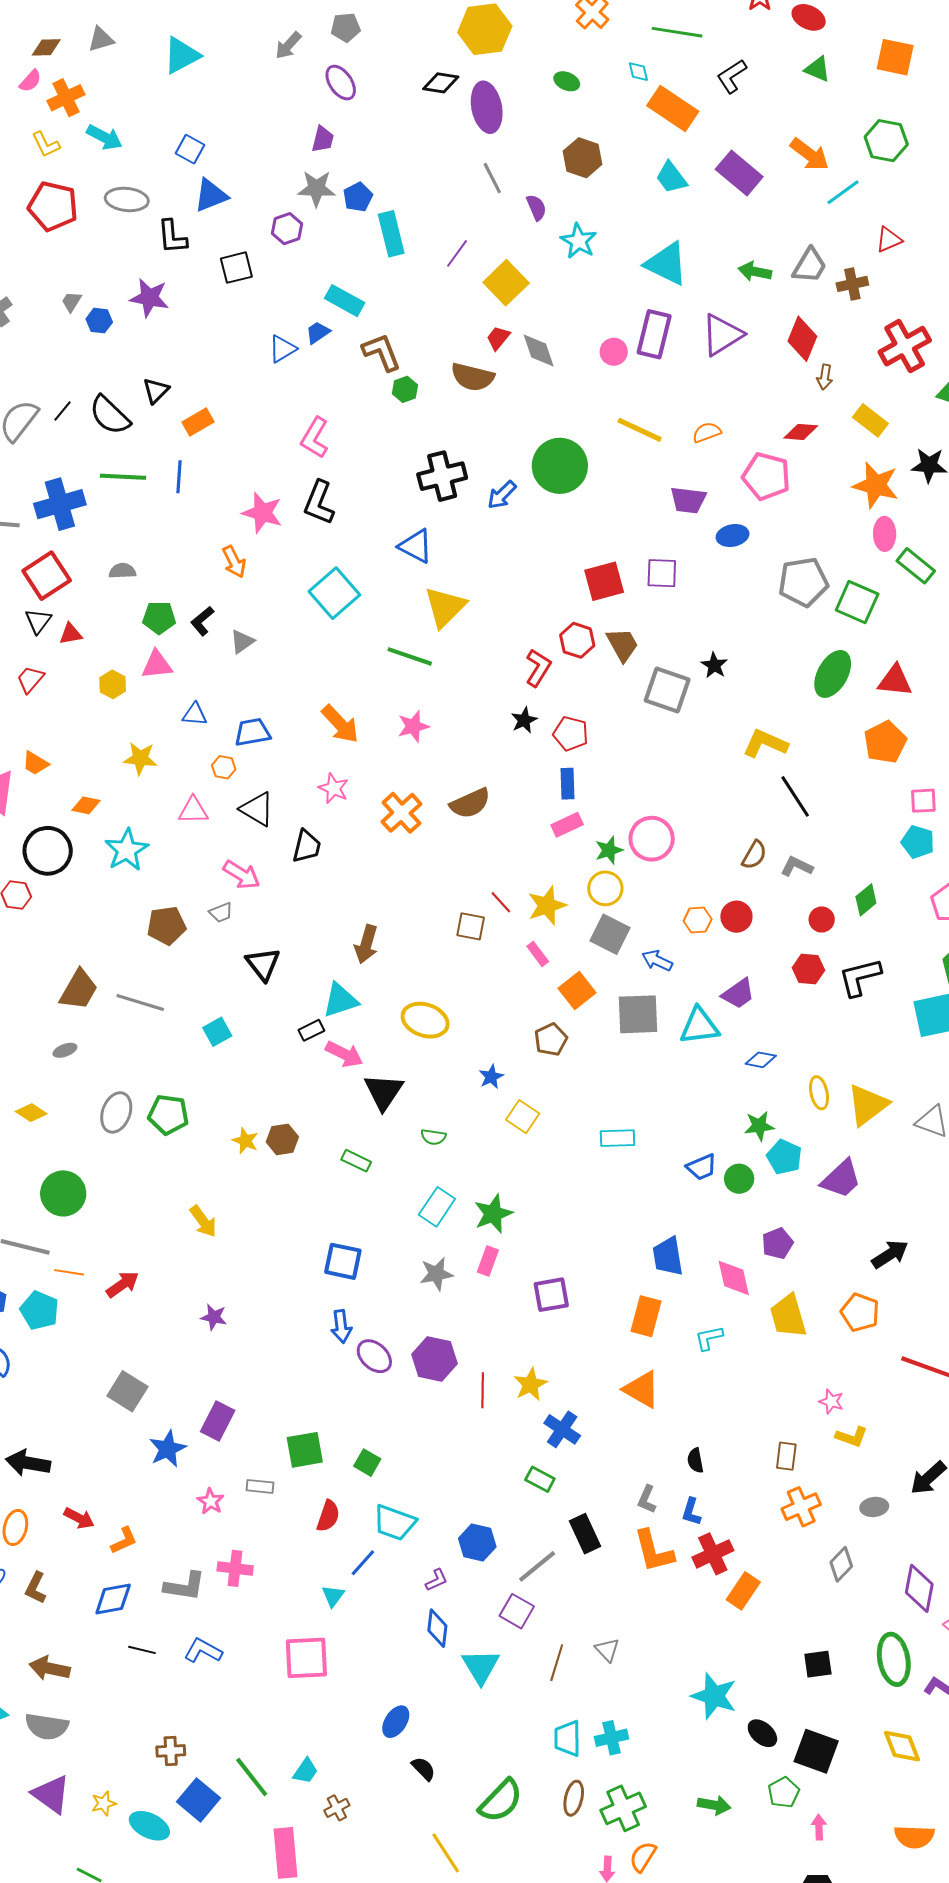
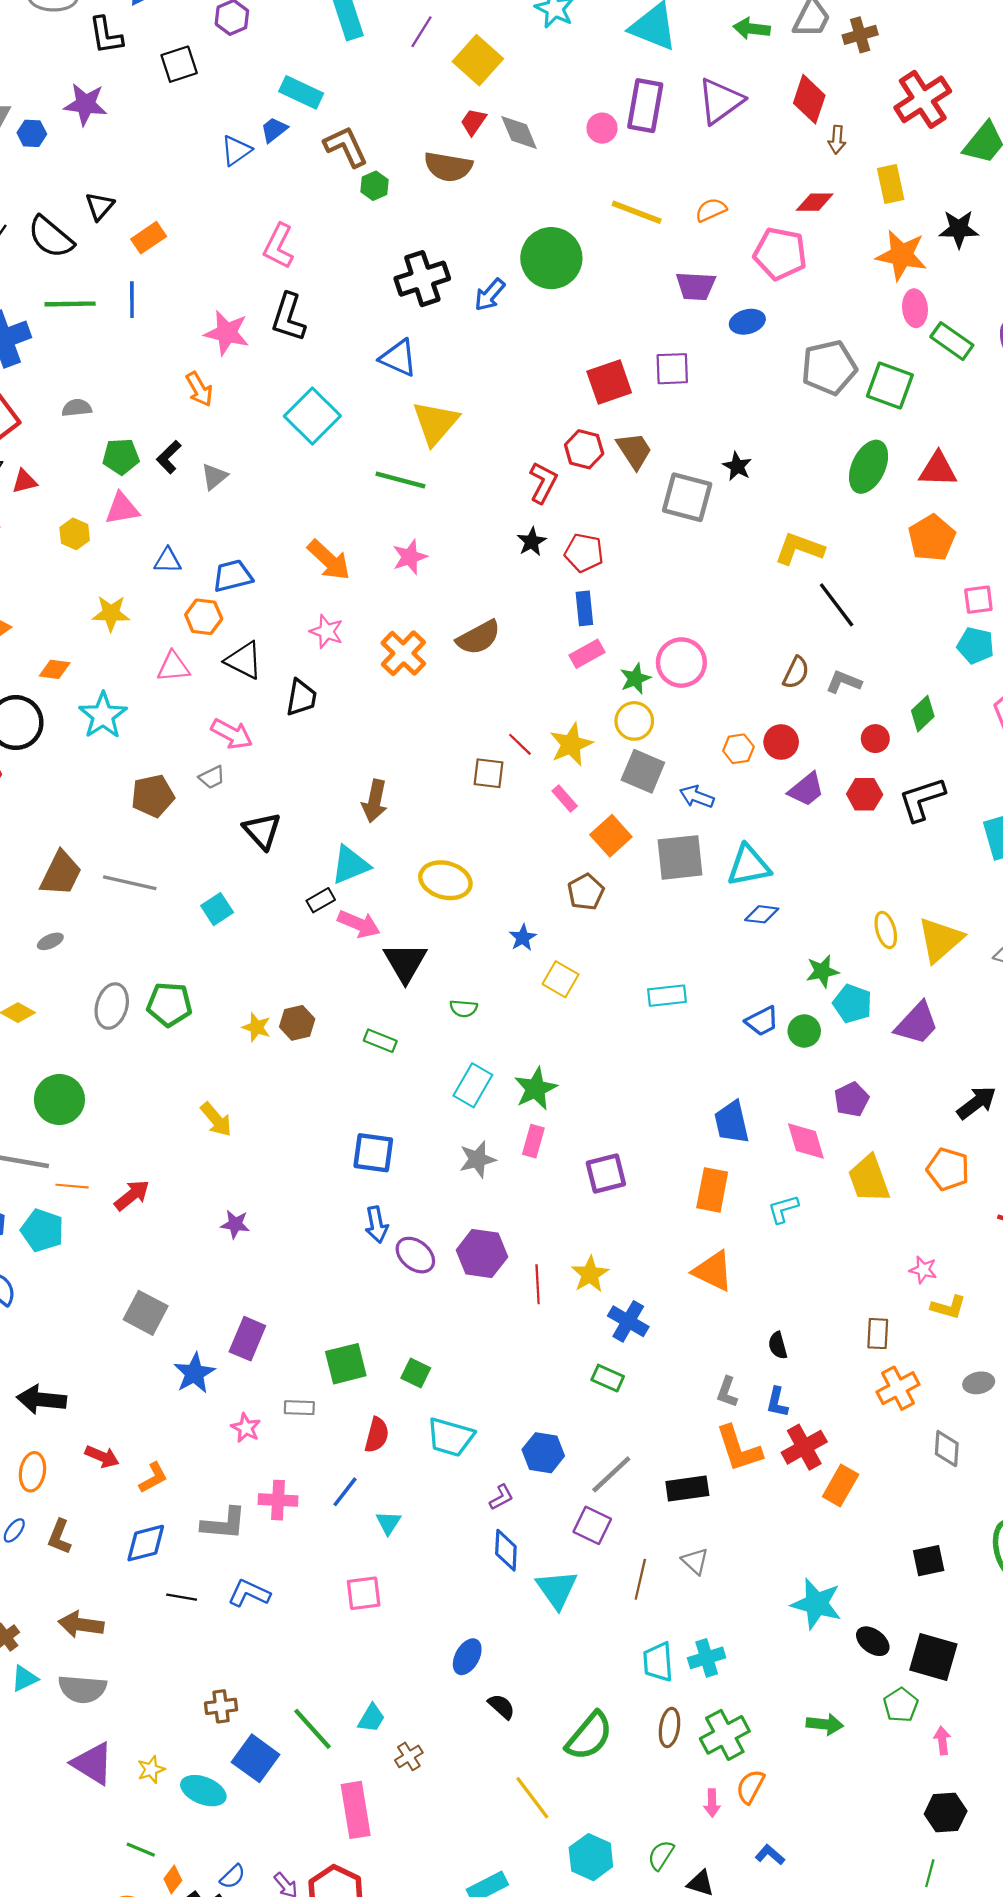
yellow rectangle: (870, 420) -> (891, 184), turned 44
orange hexagon: (224, 767) -> (204, 617), size x1.4
purple trapezoid: (738, 994) -> (806, 789), moved
blue diamond: (761, 1060) -> (762, 914), moved
black rectangle: (585, 1534) -> (687, 1489), moved, turned -69
blue line: (363, 1563) -> (345, 1492), moved
gray diamond: (841, 1564) -> (947, 1449), turned -36
pink square: (306, 1658) -> (364, 1593), size x0.7

